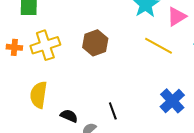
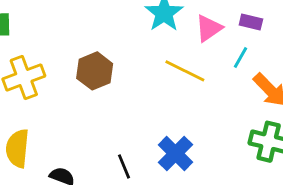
blue cross: (172, 101) -> (175, 154), moved

